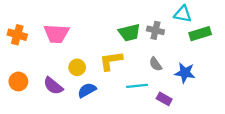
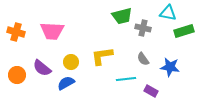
green trapezoid: (129, 33) -> (122, 16), moved
purple semicircle: (53, 86) -> (42, 68), moved
blue semicircle: (87, 90) -> (66, 83), moved

